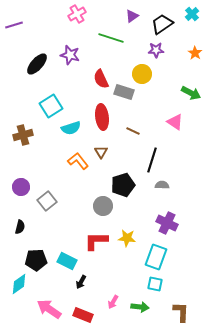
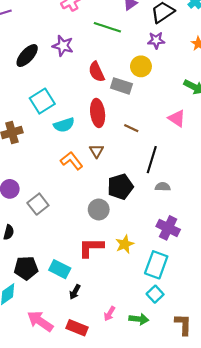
yellow star: (127, 238) -> (125, 244), turned -30
cyan square: (155, 284) -> (155, 294), turned 35

